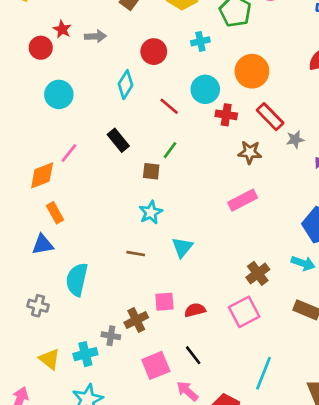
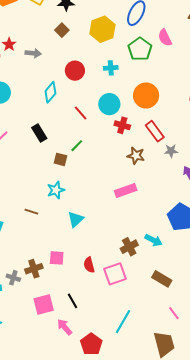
brown line: (136, 254) -> (31, 212), moved
cyan arrow: (303, 263) -> (153, 240), moved
red semicircle: (195, 310) -> (89, 265), moved, turned -98

